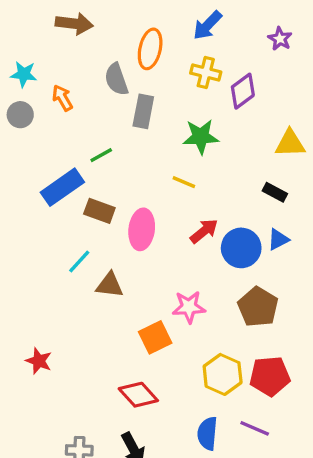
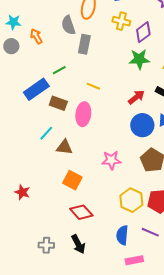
green star: (201, 137) -> (139, 59), moved
yellow line: (184, 182) -> (93, 86), moved
red arrow: (204, 231) -> (136, 97), moved
orange square: (155, 337) -> (72, 180), moved, turned -36

